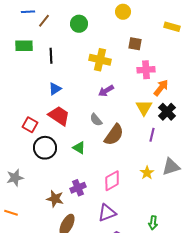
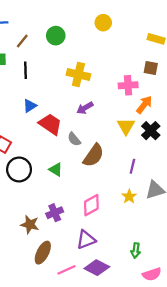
brown line: (44, 21) -> (22, 41), moved
brown square: (135, 44) -> (151, 68), moved
red trapezoid: (59, 116) -> (50, 124), moved
purple line: (152, 135) -> (132, 166), moved

